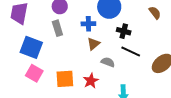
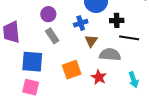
gray semicircle: (108, 62) -> (110, 55), size x1.5
pink square: (34, 73) -> (31, 87), moved
orange square: (65, 79) -> (72, 70), moved

